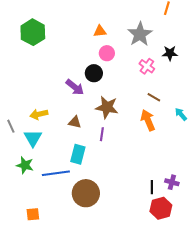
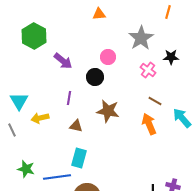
orange triangle: (100, 31) -> (99, 14), moved
purple arrow: (75, 87) -> (63, 61), moved
cyan arrow: (181, 114) -> (182, 118), size x1.5
purple line: (102, 134) -> (69, 98), moved
cyan triangle: (33, 138) -> (19, 101), moved

